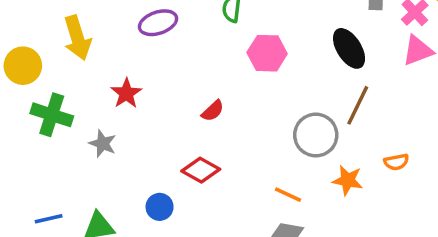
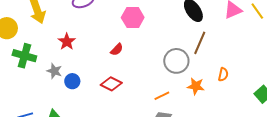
pink hexagon: (267, 53) -> (133, 17), moved
orange semicircle: (396, 162) -> (223, 74), turned -64
orange line: (288, 195) -> (162, 96), turned -49
blue circle: (160, 207) -> (72, 81), moved

